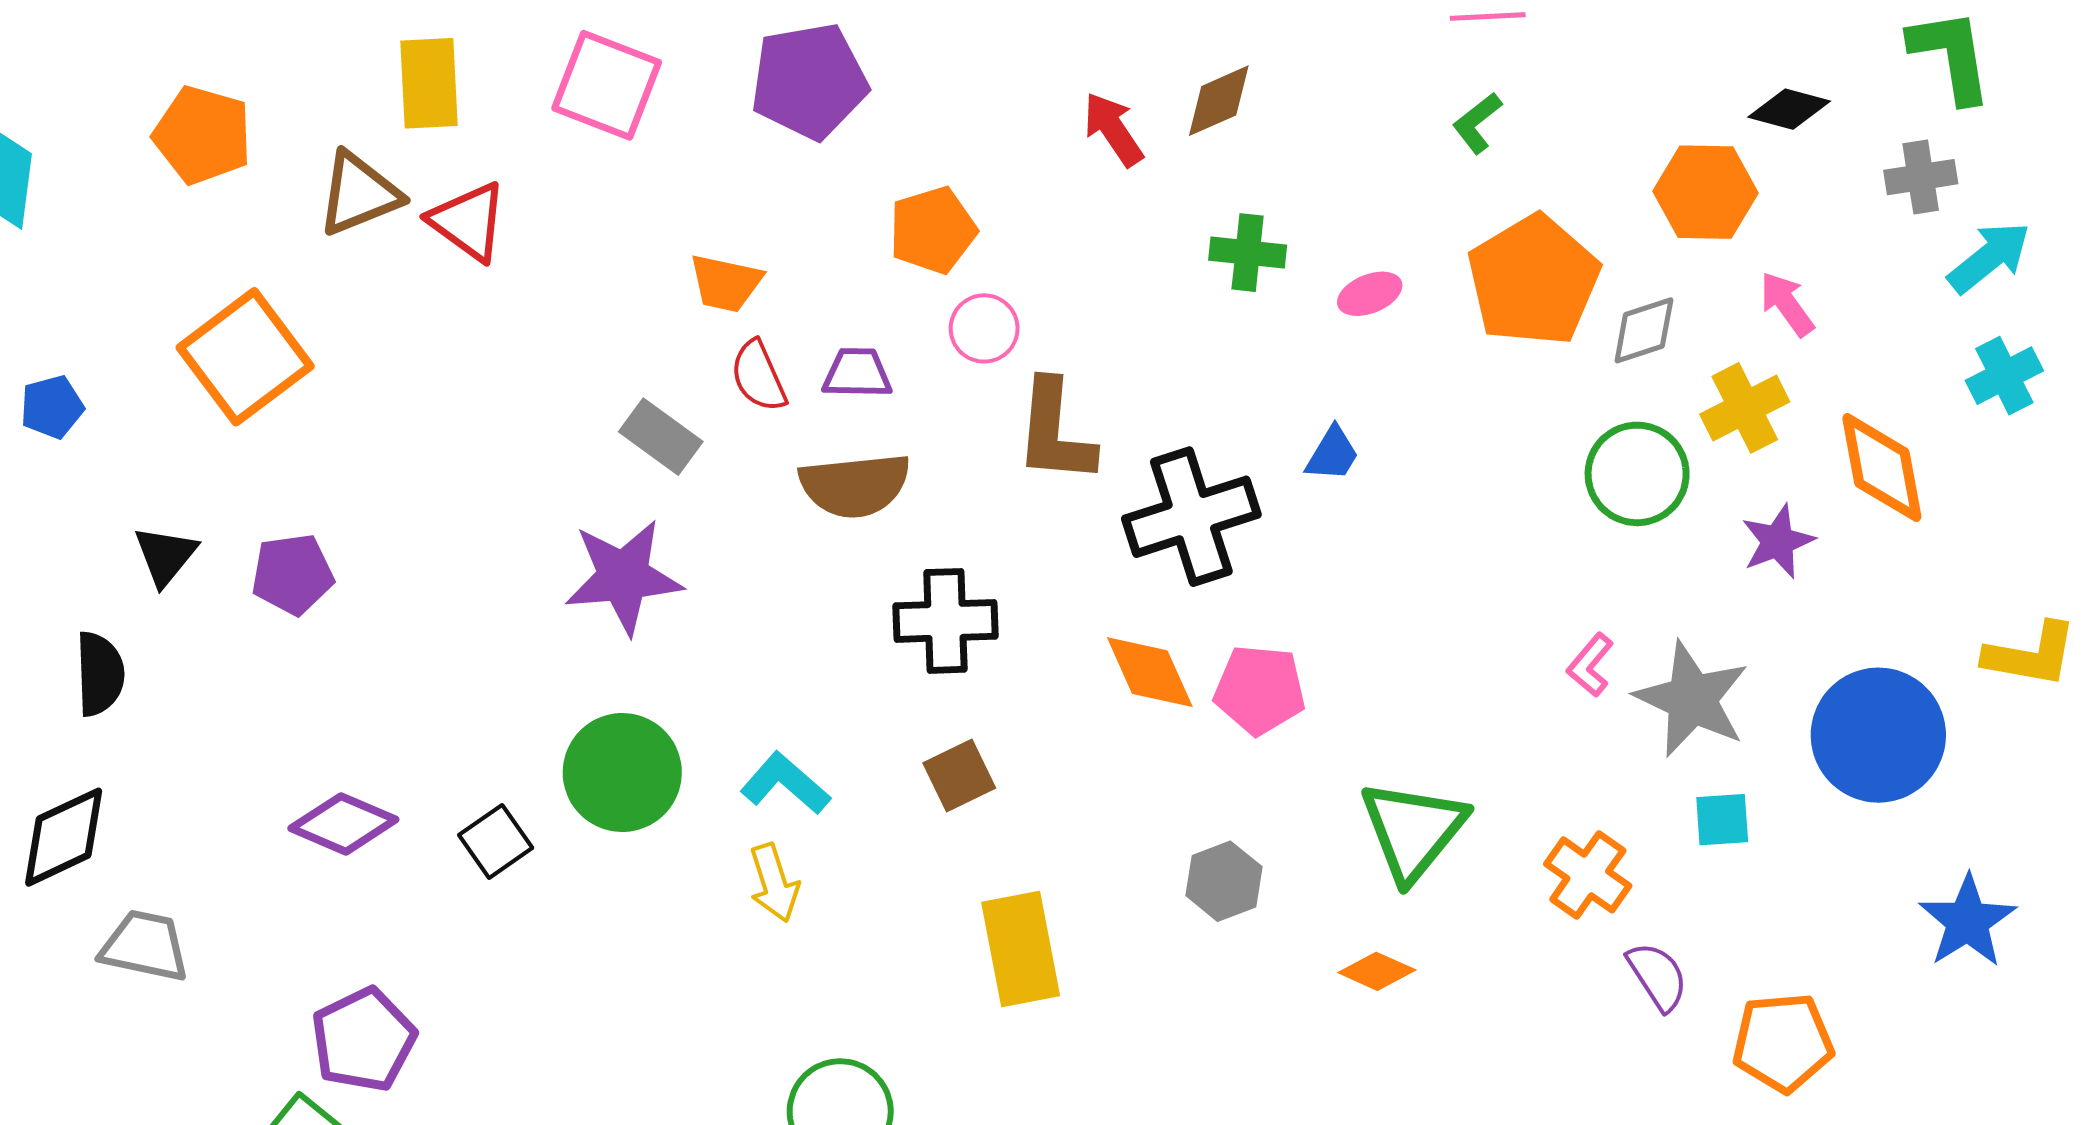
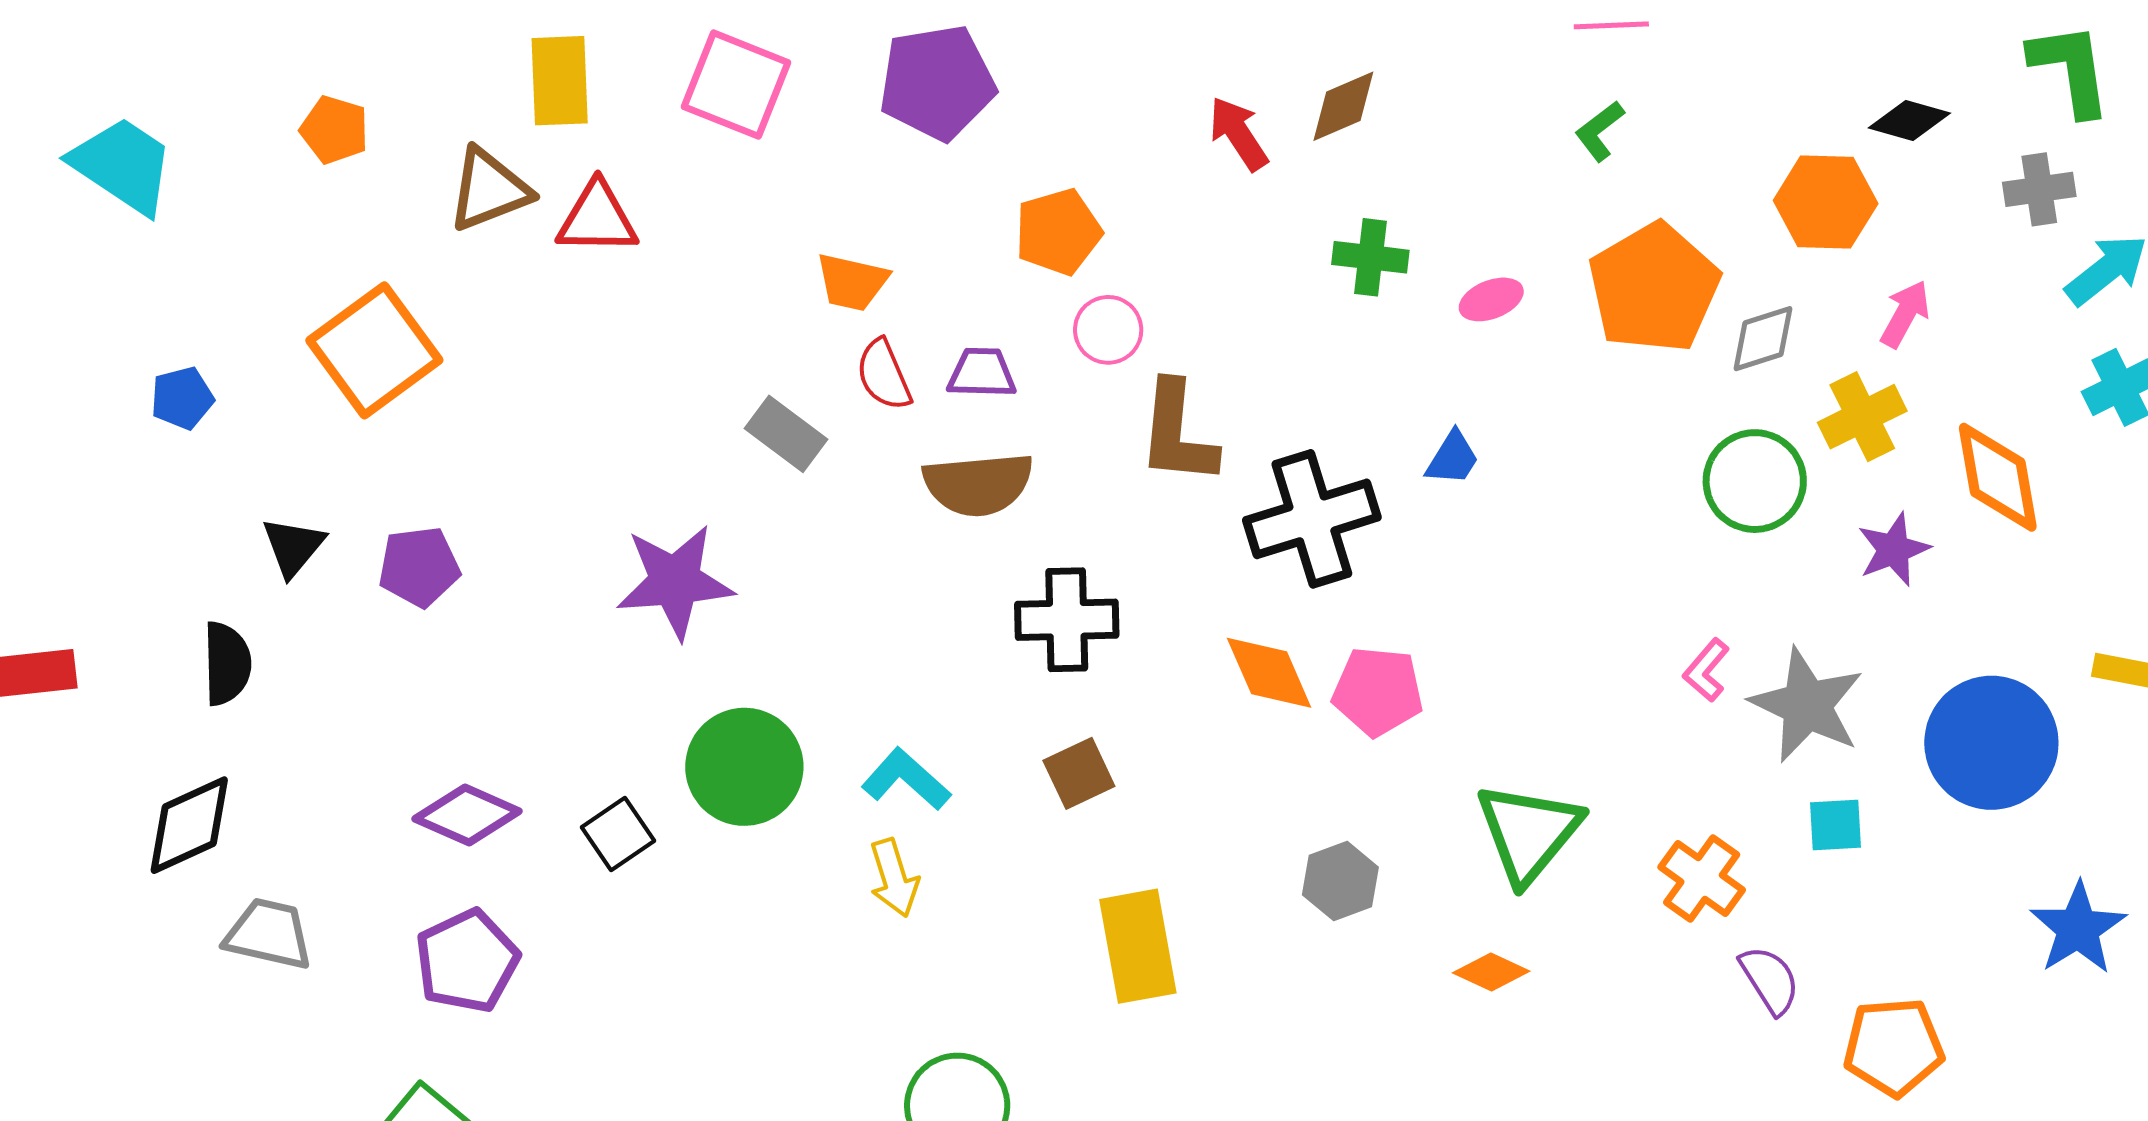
orange pentagon: (203, 135) -> (334, 130), size x0.7
red triangle: (468, 221) -> (597, 218), turned -36
pink arrow: (1787, 304) -> (1905, 314), turned 64
purple star: (623, 577) -> (675, 581), moved
purple pentagon: (363, 1040) -> (467, 961), moved

